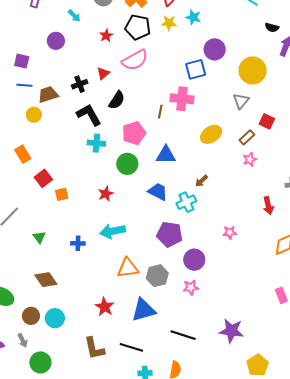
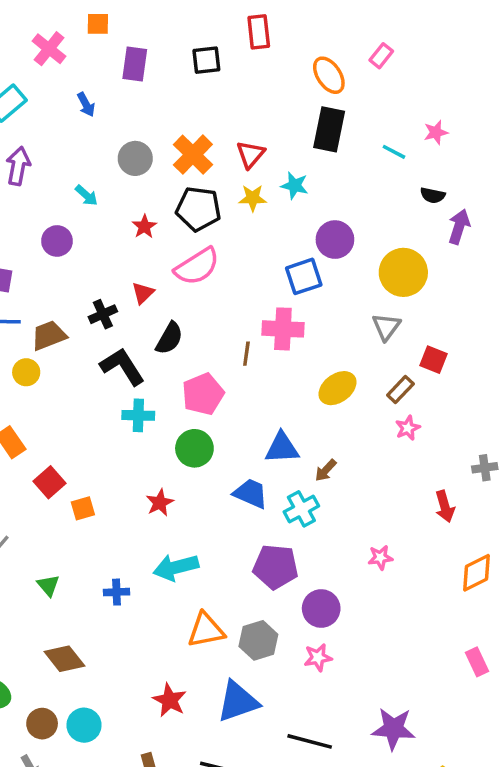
blue triangle: (166, 155) -> (282, 448), moved

